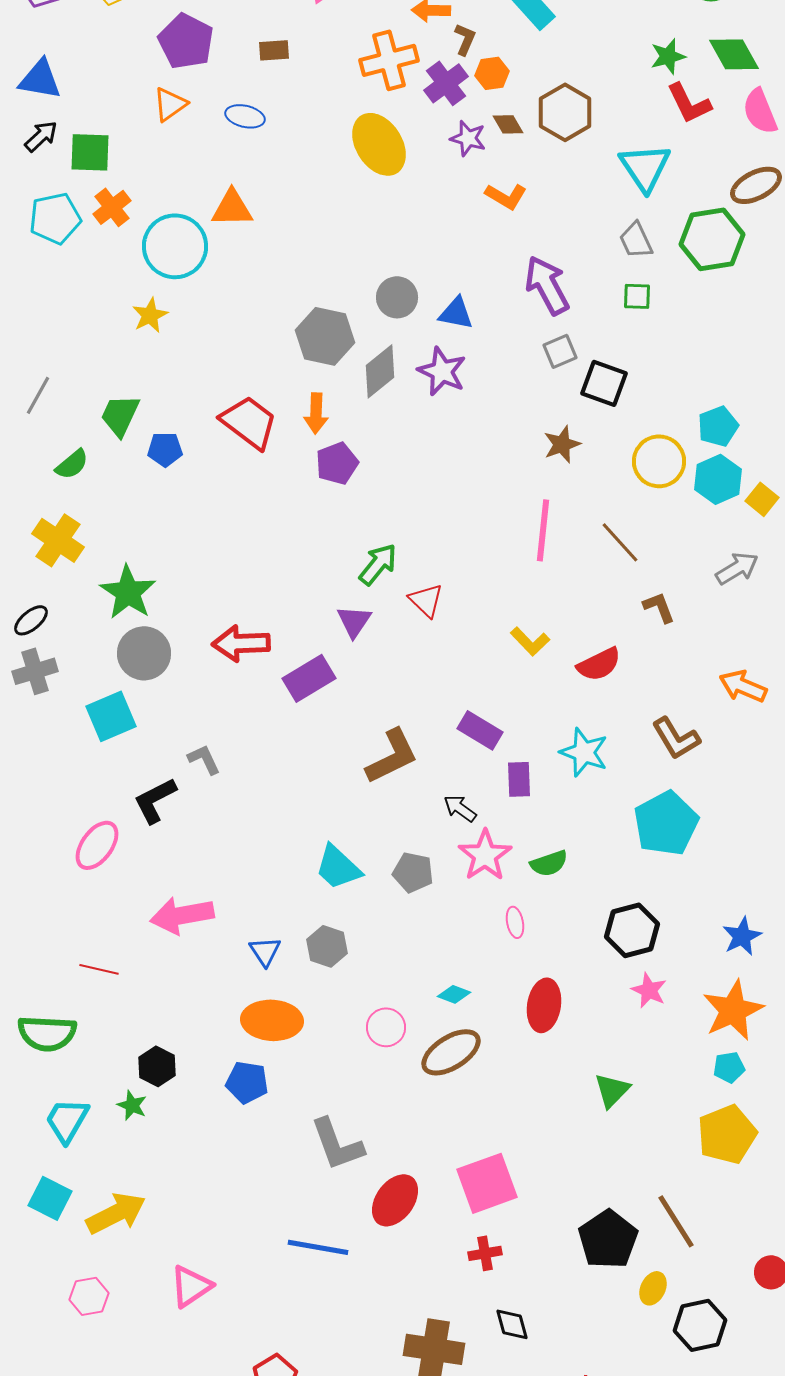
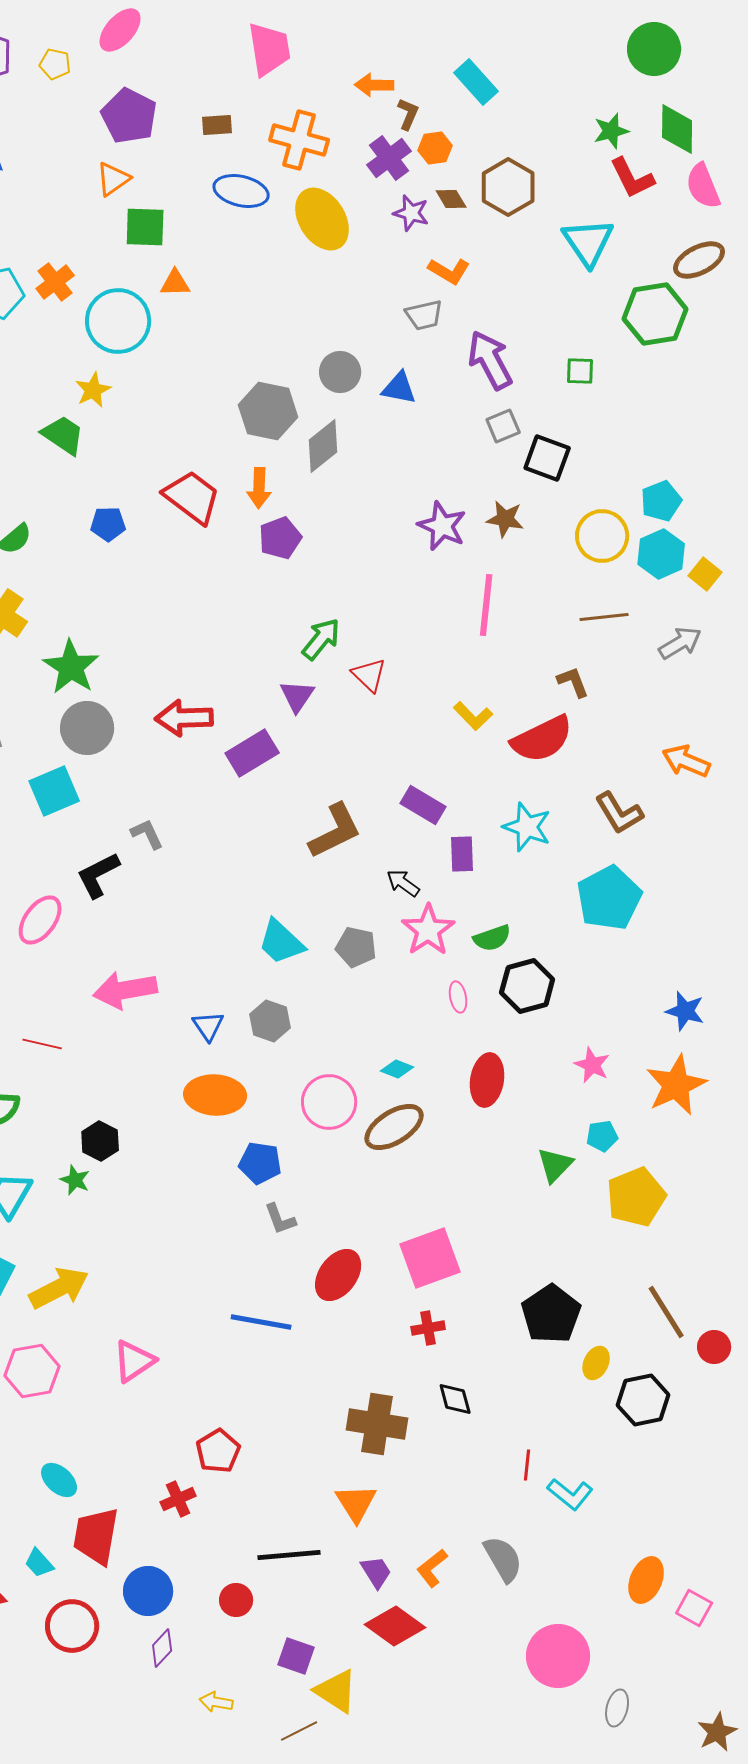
green diamond: (734, 54) -> (677, 129), turned 30
orange cross: (389, 60) -> (299, 140), moved, turned 30
blue ellipse: (245, 116) -> (241, 191), moved, size x1.4
green square: (90, 152) -> (145, 227), moved
orange triangle: (232, 208) -> (175, 283), size x0.7
gray trapezoid: (636, 240) -> (424, 315), moved, turned -78
purple star: (442, 371) -> (442, 526), moved
green trapezoid: (120, 415) -> (63, 435), moved, turned 99
brown star: (562, 444) -> (505, 519), turned 30
brown line: (620, 542) -> (604, 617), moved, turned -54
brown L-shape: (659, 607) -> (573, 682), moved
red semicircle: (599, 664) -> (542, 739), size x1.4
black hexagon: (632, 930) -> (527, 986), moved
blue star: (742, 936) -> (685, 1011), turned -30
pink circle: (386, 1027) -> (329, 1102), size x1.4
cyan pentagon: (729, 1067) -> (602, 1136), moved
blue pentagon: (247, 1082) -> (260, 1163), moved
yellow pentagon: (727, 1134) -> (636, 1197), moved
gray L-shape: (337, 1144) -> (280, 1219), size x0.6
brown line: (676, 1221) -> (666, 1312), moved
pink hexagon: (89, 1296) -> (32, 1371), size x1.4

